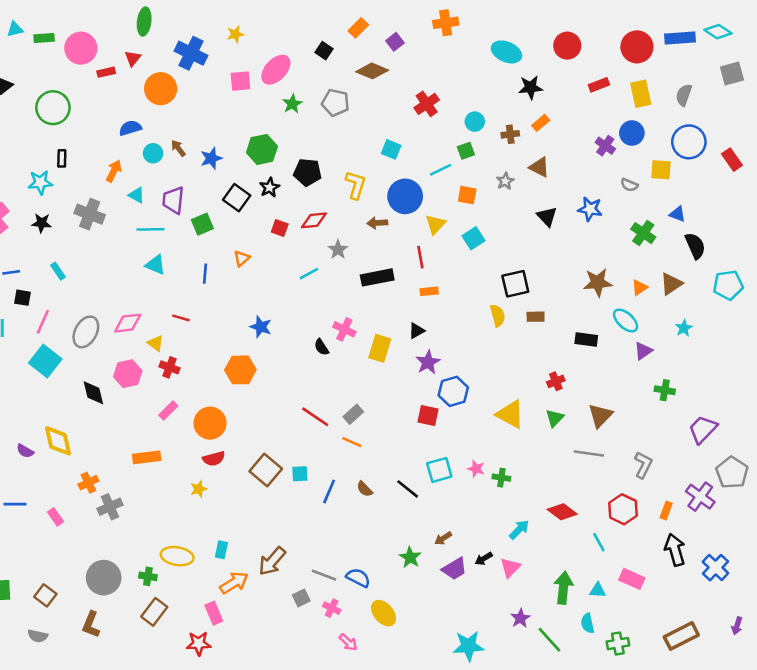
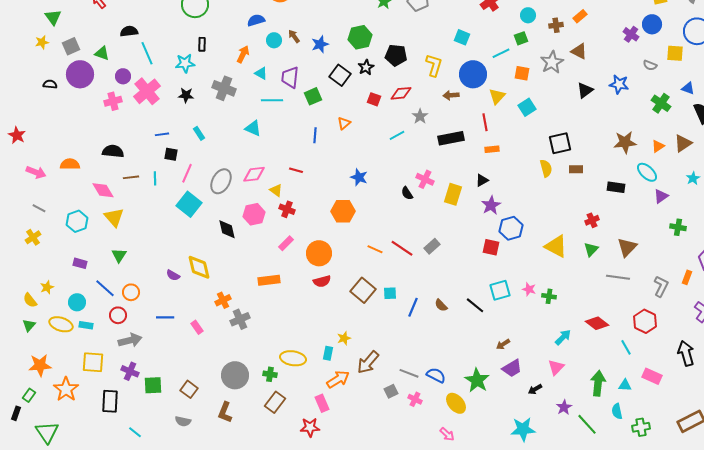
gray star: (505, 181) -> (552, 62), size x1.6
black triangle: (547, 217) -> (585, 90), turned 36
cyan triangle: (156, 265) -> (253, 128), moved
orange line: (352, 442) -> (375, 249), moved
yellow star: (199, 489) -> (344, 338), moved
orange rectangle: (666, 511) -> (687, 277), moved
green star: (410, 557) -> (477, 380), moved, size x1.4
black arrow: (484, 559) -> (535, 389), moved
pink arrow: (348, 642) -> (447, 434), moved

